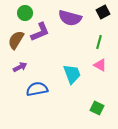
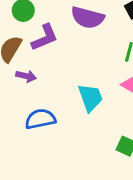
purple arrow: (20, 67) -> (26, 76), moved, turned 40

